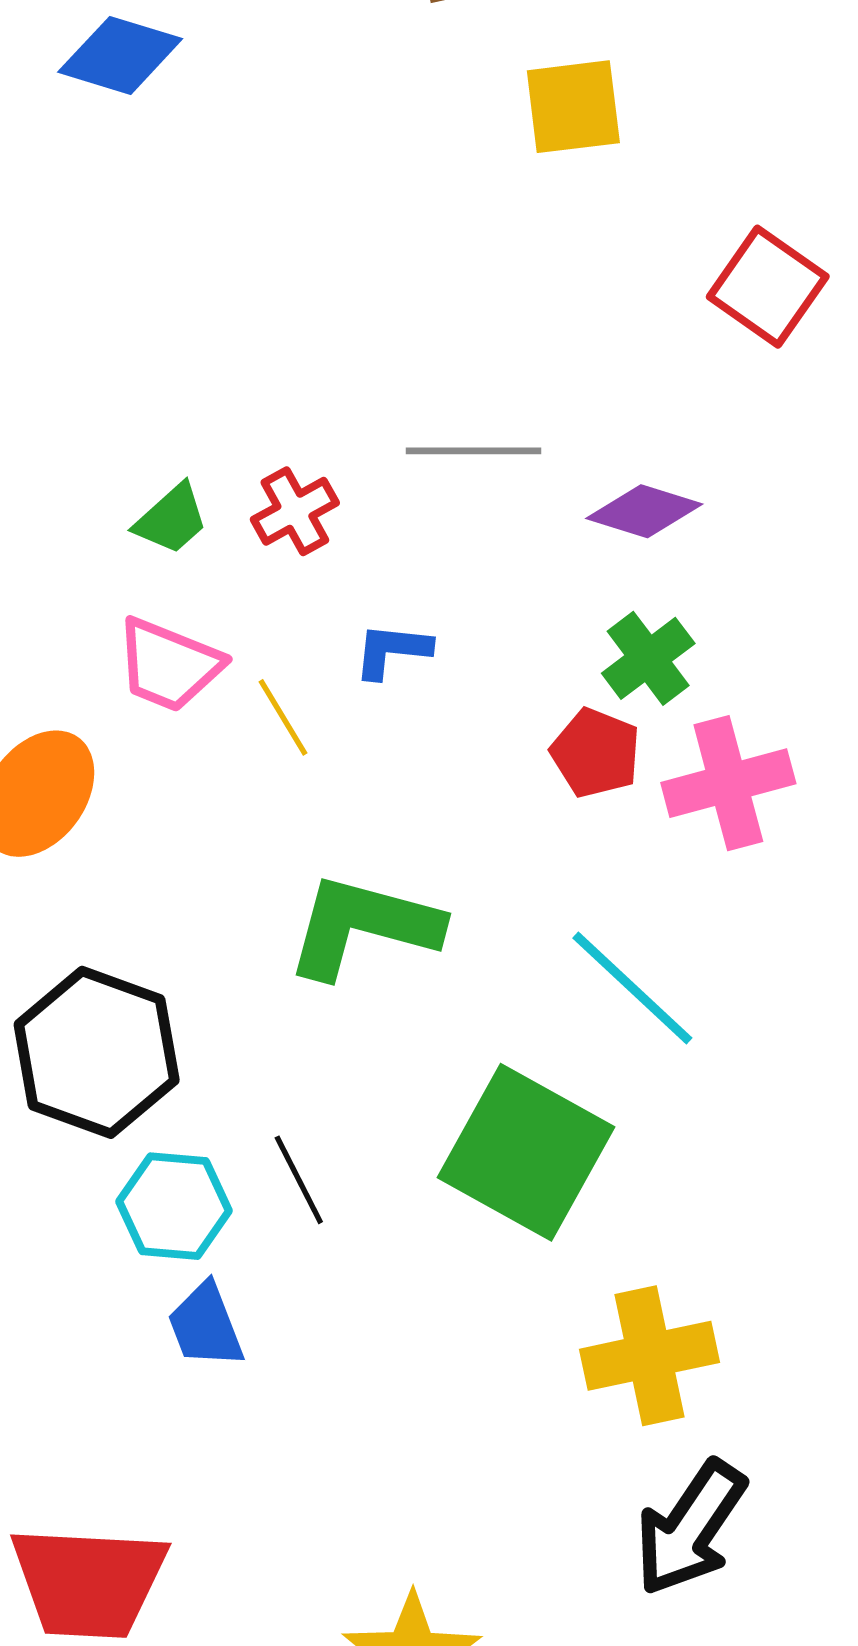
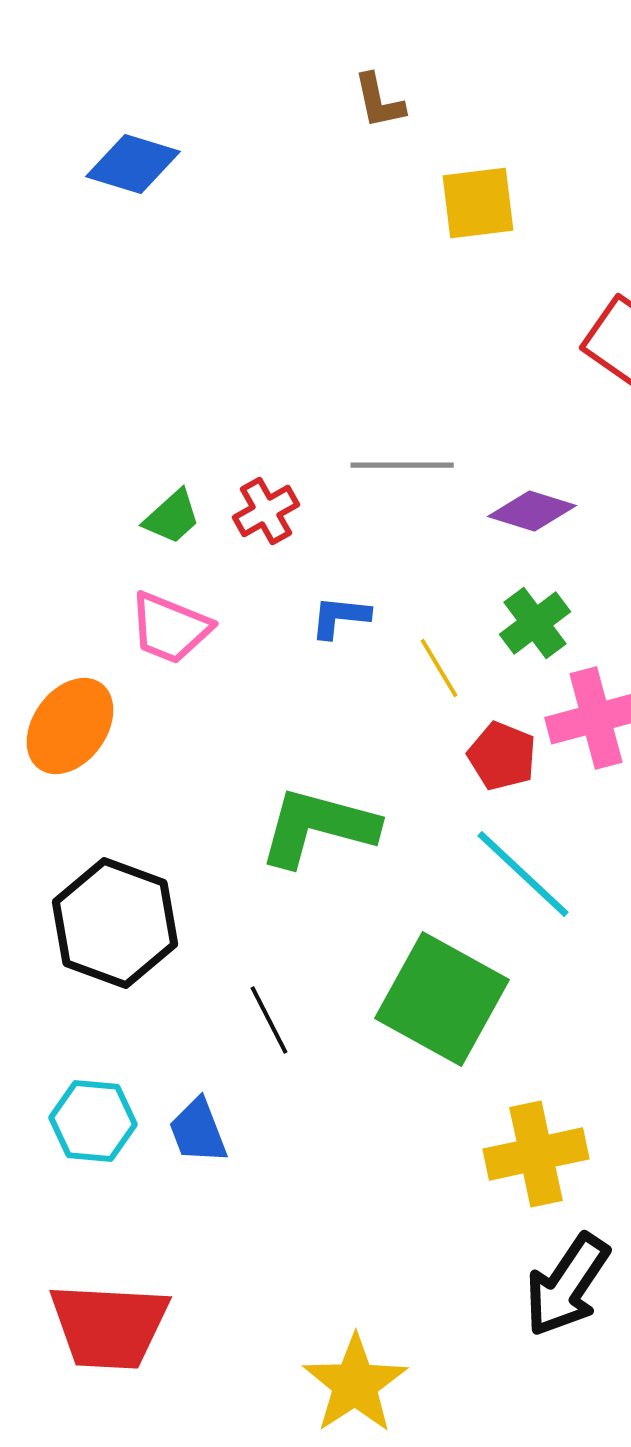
yellow line: (283, 717) -> (439, 668), moved
red pentagon: (596, 753) -> (502, 756), moved
cyan hexagon: (174, 1206) -> (93, 1121), moved

